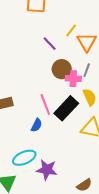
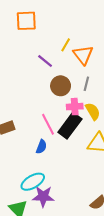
pink cross: (73, 79) -> (75, 107), moved
purple star: (47, 170) -> (43, 196), moved

